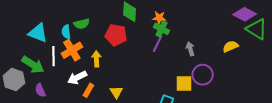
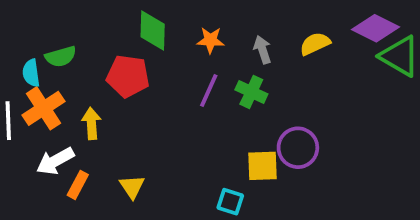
green cross: (161, 29) -> (251, 92), moved
yellow semicircle: (230, 46) -> (315, 44), moved
gray arrow: (190, 49) -> (262, 50), moved

